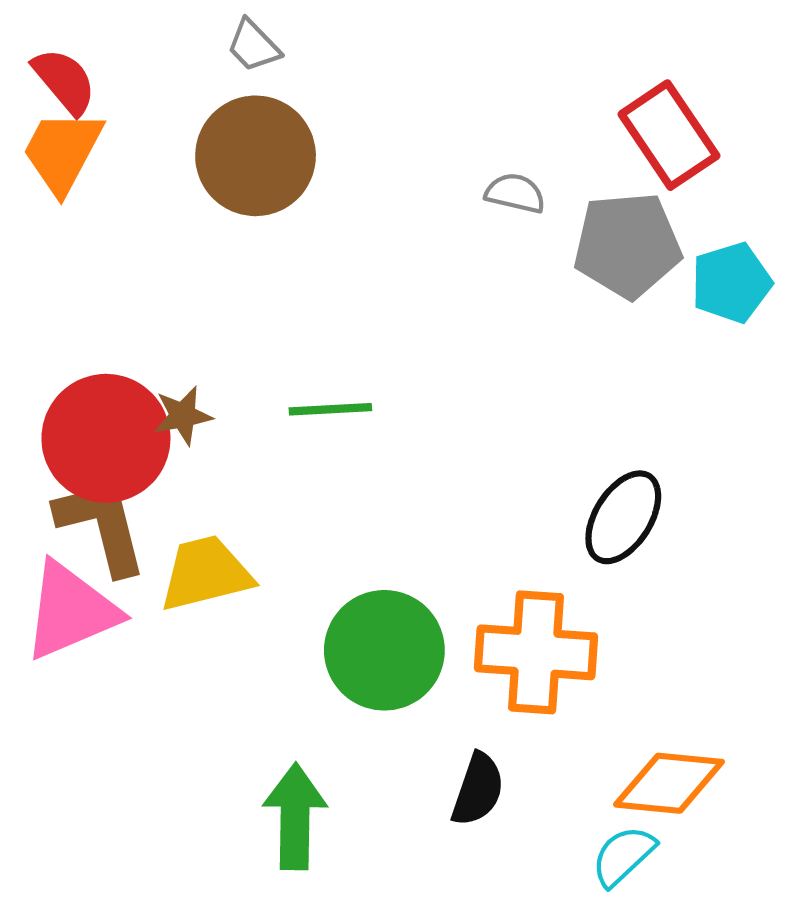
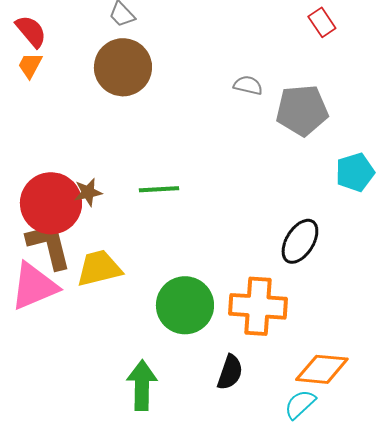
red rectangle: (669, 135) -> (322, 22), moved, size x0.6
orange trapezoid: (62, 152) -> (30, 65), size x0.6
cyan pentagon: (731, 283) -> (355, 172), moved

